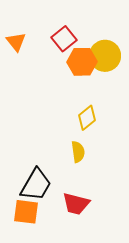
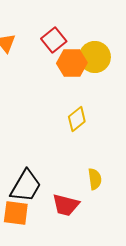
yellow semicircle: (78, 152) -> (95, 179), moved

